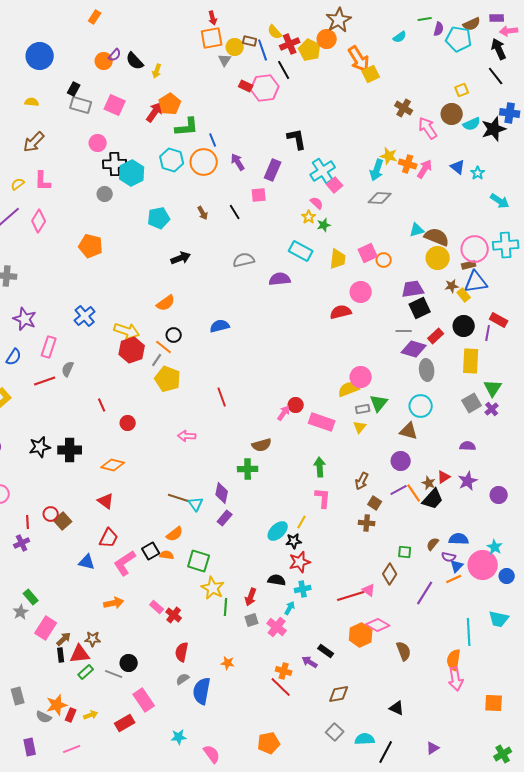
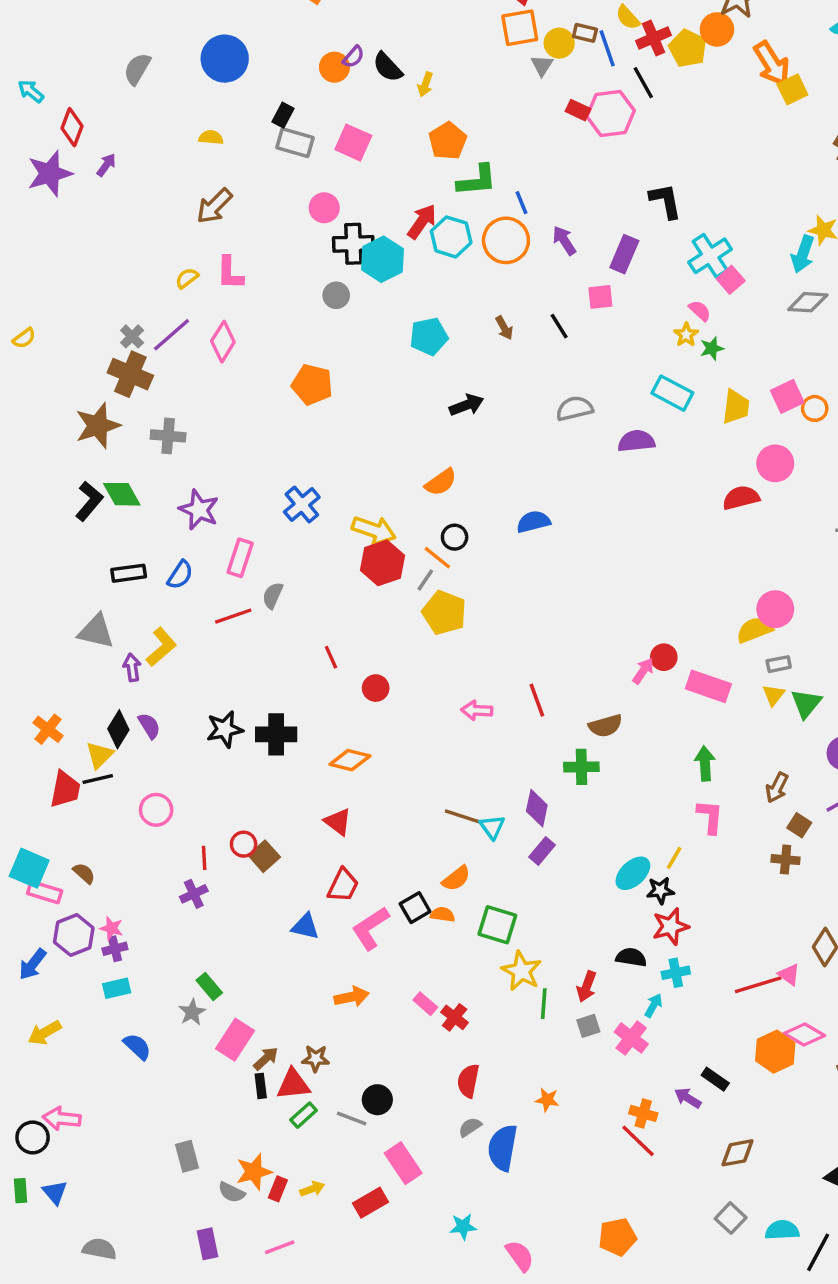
red arrow: (155, 112) -> (422, 222), moved
red line: (222, 397) -> (537, 700), moved
green triangle: (379, 403) -> (806, 703), moved

